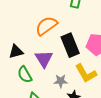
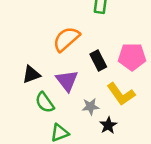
black rectangle: (70, 45) -> (98, 61), size x0.7

